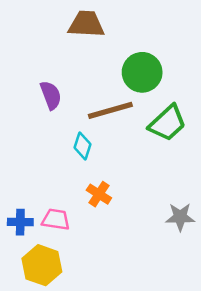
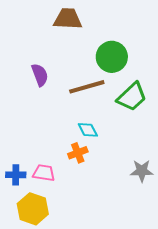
cyan diamond: (82, 146) -> (88, 130), moved, turned -45
orange cross: (99, 194) -> (78, 153), turned 36

